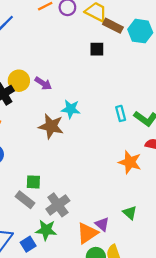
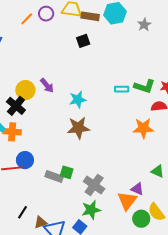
purple arrow: (43, 83) -> (47, 85), turned 35
cyan rectangle: (121, 113) -> (122, 89), turned -56
brown star: (51, 126) -> (78, 128), moved
green square: (33, 182) -> (67, 172), turned 32
gray rectangle: (25, 200) -> (54, 176), moved

